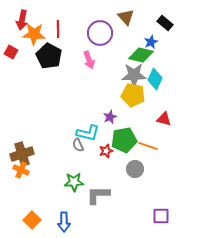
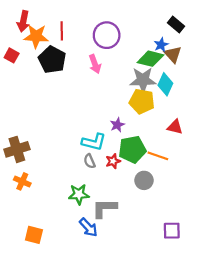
brown triangle: (126, 17) -> (173, 54), moved
gray semicircle: (78, 145) -> (90, 161), moved
brown cross: (22, 154) -> (17, 149), moved
orange square: (32, 220) -> (34, 235), turned -30
blue arrow: (64, 222) -> (88, 227), moved, turned -42

